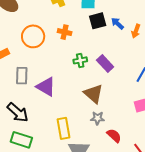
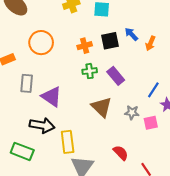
black square: (98, 21) -> (110, 41), moved
orange cross: (65, 32) -> (85, 46), moved, turned -32
black arrow: (18, 112) -> (42, 125), moved, turned -35
gray star: (97, 118) -> (132, 113), moved

